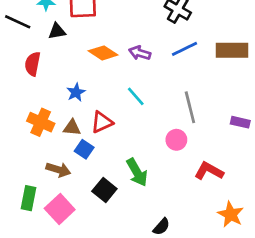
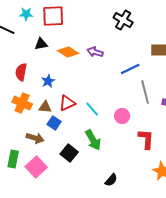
black triangle: (57, 31) -> (41, 44), moved
blue line: (185, 49) -> (130, 69), moved
red semicircle: (33, 64) -> (21, 72), moved
cyan line: (136, 96) -> (92, 109), moved
gray line: (190, 107) -> (145, 92), moved
red L-shape: (209, 171) -> (146, 139), turned 65

